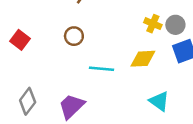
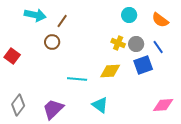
brown circle: (74, 36) -> (52, 42), moved
cyan triangle: (159, 101) -> (100, 105), moved

